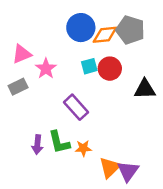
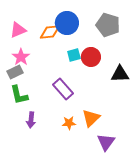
orange diamond: (105, 35) -> (50, 32), moved
pink triangle: (22, 54) -> (18, 30), moved
pink star: (46, 69) -> (21, 57), moved
green L-shape: (59, 142) -> (19, 95), moved
orange triangle: (110, 167) -> (91, 118), moved

